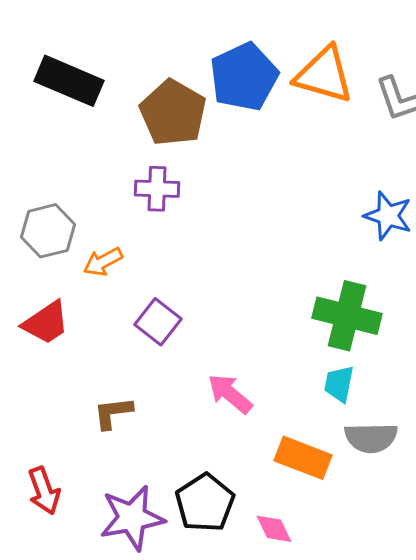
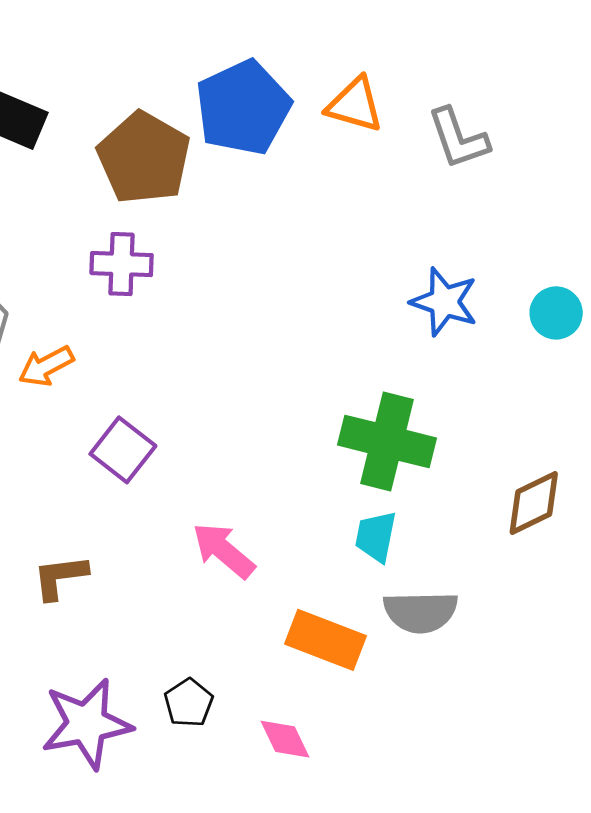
orange triangle: (324, 75) -> (355, 105), size x0.7
black pentagon: (205, 503) -> (189, 703), size x0.6

